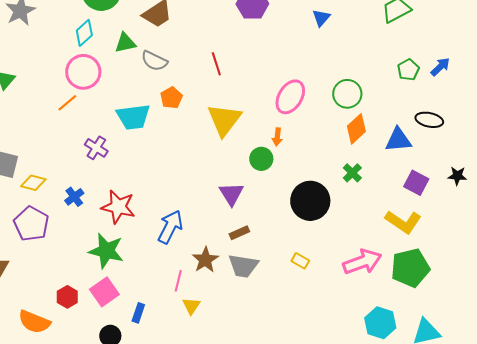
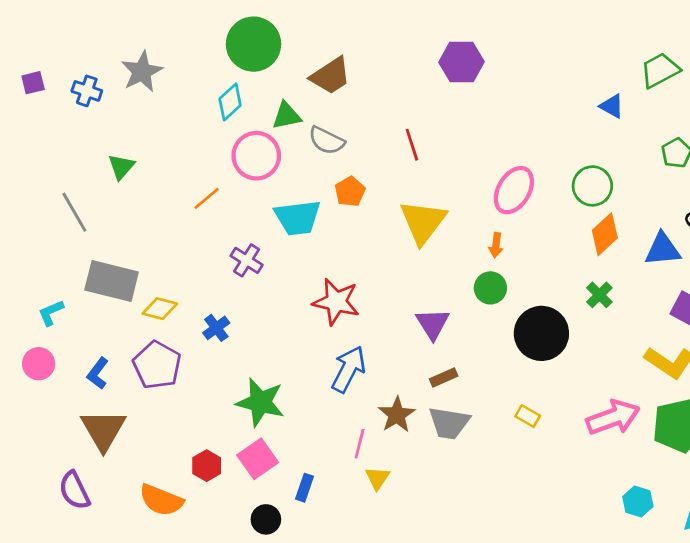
blue triangle: (321, 18) -> (612, 106), moved, turned -42
pink circle: (83, 72) -> (256, 156), moved
green circle: (261, 159) -> (490, 288), moved
red star: (118, 207) -> (336, 302), moved
cyan hexagon: (380, 323) -> (638, 501), size x0.7

